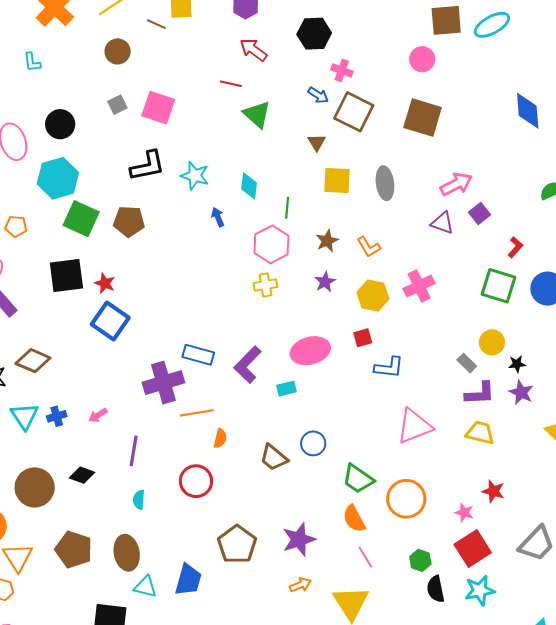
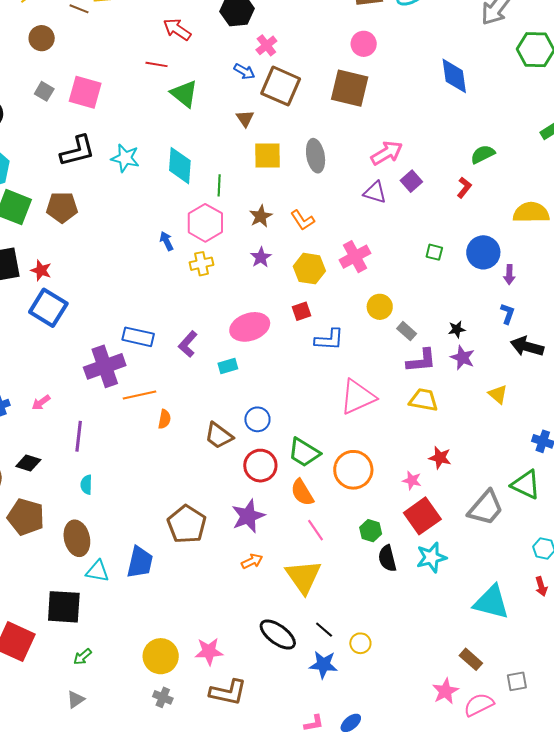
pink circle: (422, 59) -> (364, 44), moved
pink cross: (342, 70) -> (266, 45), turned 35
gray square: (117, 105) -> (44, 91), turned -30
cyan diamond: (249, 186) -> (180, 166), size x1.4
blue arrow: (218, 217) -> (166, 241), moved
red L-shape: (515, 247) -> (464, 187), moved
green square: (498, 286) -> (434, 252), size x0.5
yellow circle: (492, 342) -> (380, 307), moved
purple L-shape: (248, 365) -> (188, 344), size x0.7
red circle: (196, 481) -> (260, 466), moved
brown pentagon: (74, 550) -> (26, 517), moved

